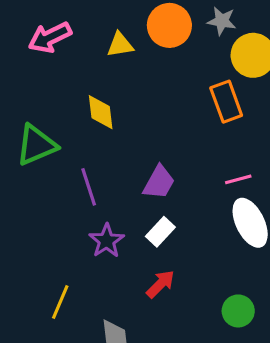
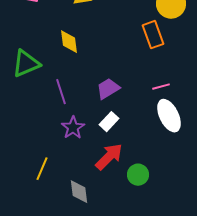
purple trapezoid: (159, 182) -> (108, 89), turned -150
red arrow: (160, 284) -> (109, 157), size x1.4
green circle: (238, 311) -> (138, 175), moved

